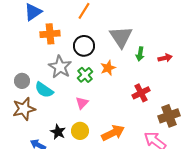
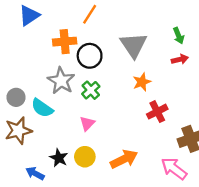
orange cross: (50, 34) -> (65, 42), moved
green arrow: (140, 54) -> (179, 36), moved, turned -32
red arrow: (165, 58) -> (180, 59), moved
orange star: (108, 68) -> (142, 82), moved

